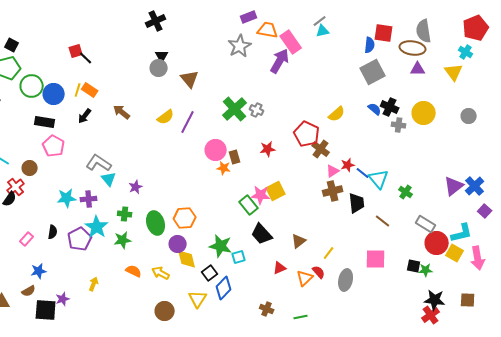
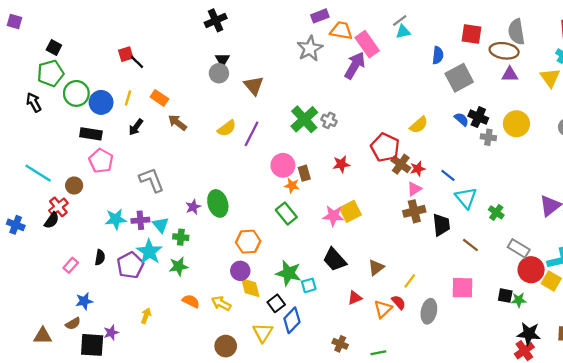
blue semicircle: (370, 45) -> (438, 55), moved
orange rectangle: (90, 90) -> (159, 98), moved
gray L-shape: (99, 163) -> (152, 180), turned 35
red star: (348, 165) -> (418, 169), moved
blue line: (363, 173) -> (448, 175), moved
cyan triangle: (109, 179) -> (161, 225), moved
green rectangle: (249, 205) -> (286, 214), moved
green ellipse: (156, 223) -> (218, 203), moved

